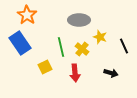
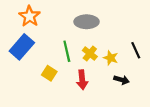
yellow star: (100, 37) -> (111, 58), moved
blue rectangle: (20, 43) -> (22, 47), turned 75
yellow square: (45, 67) -> (49, 73), turned -32

